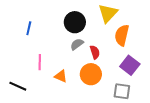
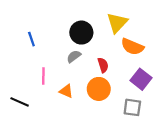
blue line: (29, 28) -> (31, 39), turned -32
orange semicircle: (122, 35) -> (132, 47), turned -80
gray semicircle: (77, 44) -> (74, 56), moved

